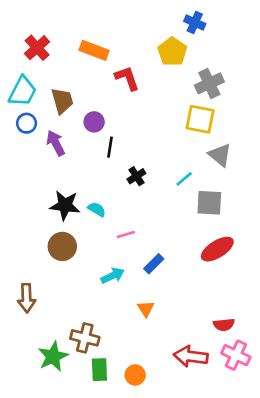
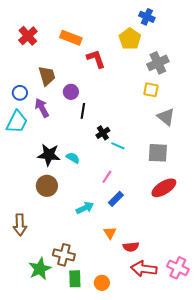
cyan trapezoid: (23, 91) -> (17, 122), moved
yellow square: (200, 119) -> (151, 90), size x0.7
cyan line: (184, 179) -> (118, 146), moved, turned 64
pink line: (126, 235) -> (107, 177), moved, turned -40
red semicircle: (224, 325) -> (131, 247), moved

